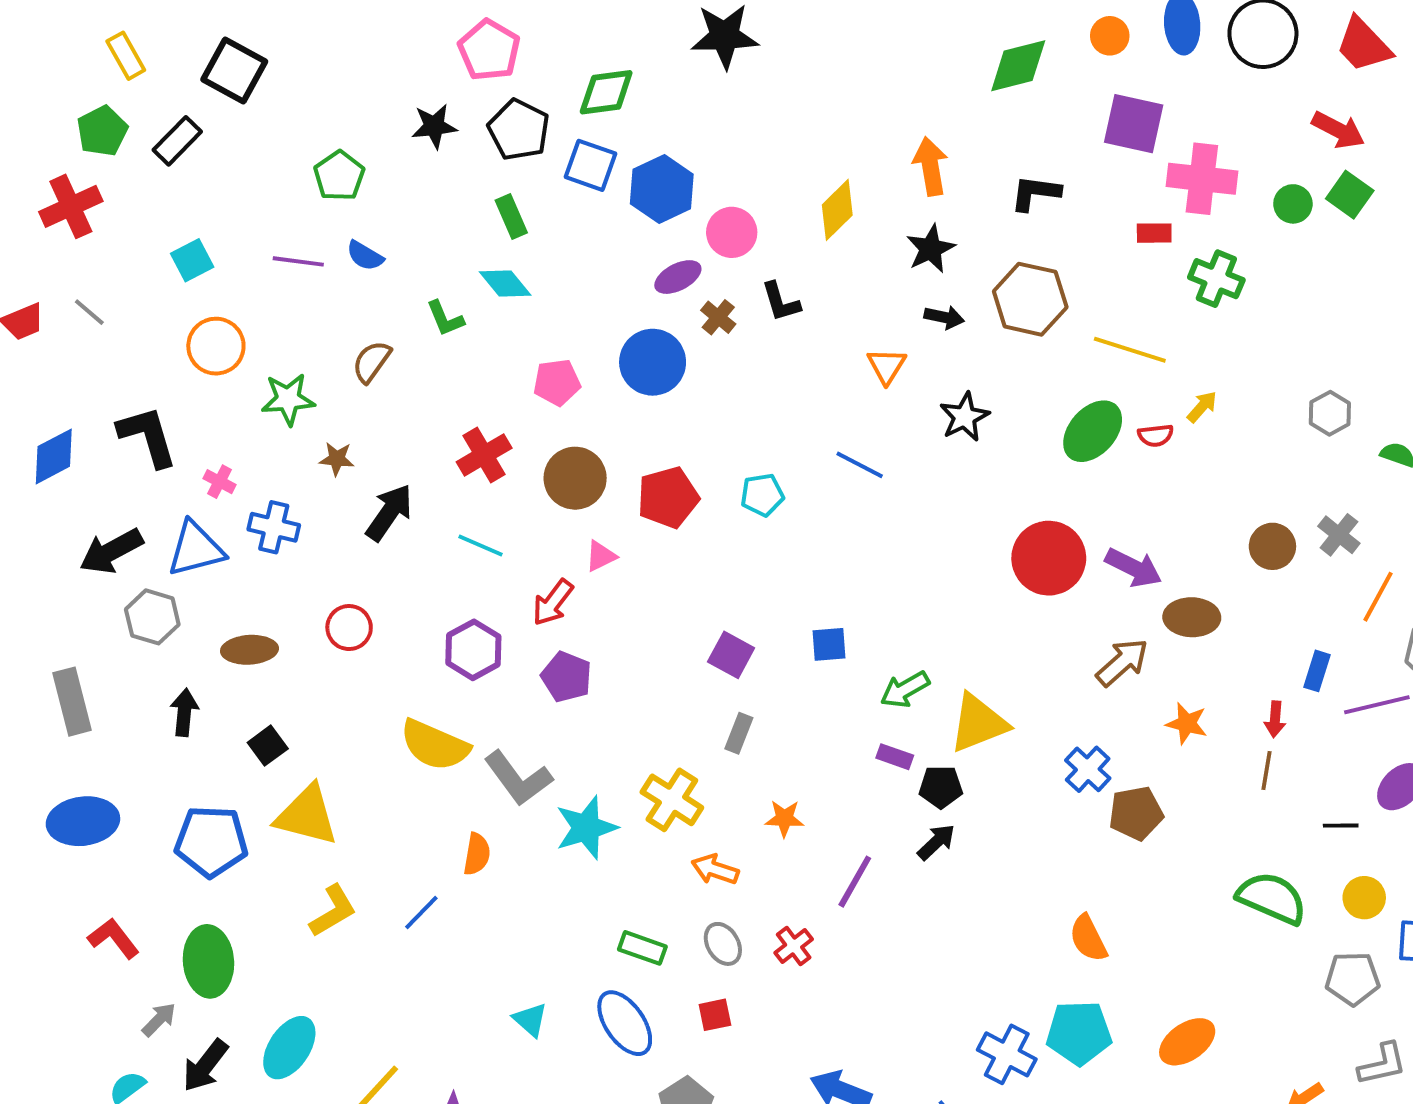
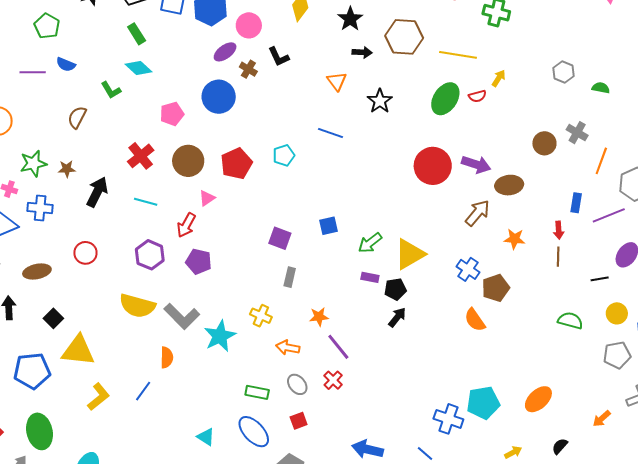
green star: (288, 399) -> (33, 164), moved
yellow cross: (672, 800) -> (261, 316), size x0.7
purple line: (855, 882) -> (338, 347), moved, turned -60
green semicircle: (1272, 898) -> (570, 321), size x0.7
orange semicircle: (1088, 938) -> (475, 320), moved

